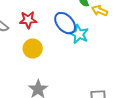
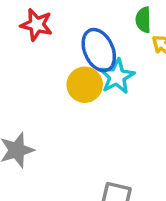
yellow circle: (33, 48) -> (85, 85), moved

